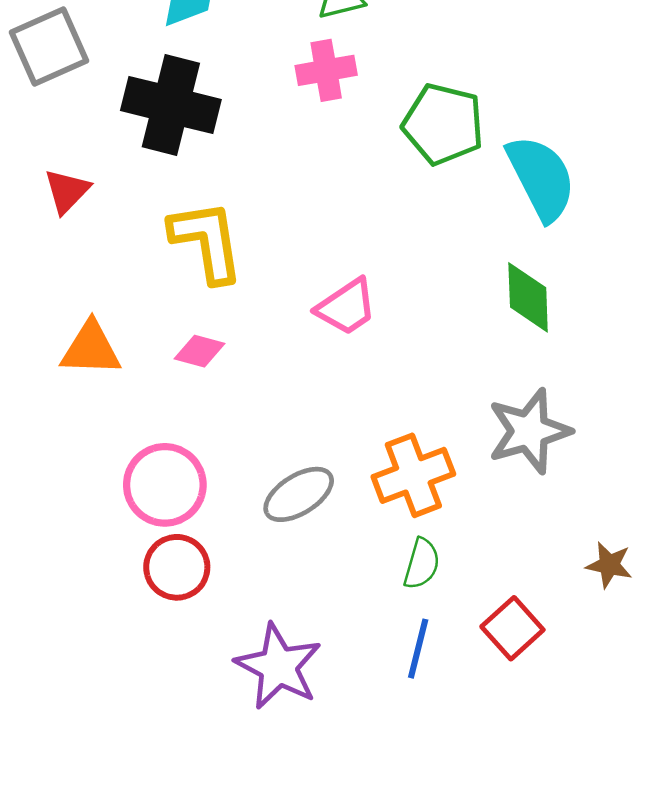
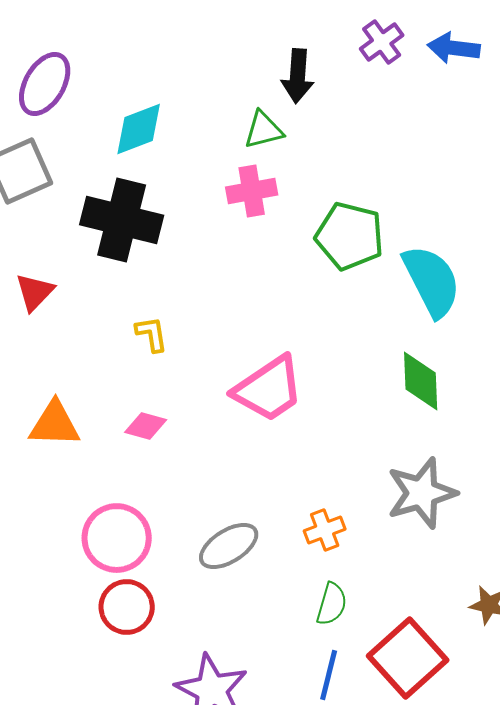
yellow L-shape: (207, 241) -> (152, 334), size x0.5
pink trapezoid: (346, 307) -> (269, 389), size x1.4
orange cross: (413, 475) -> (325, 530), size x0.6
red square: (512, 628) -> (408, 658), size x1.5

